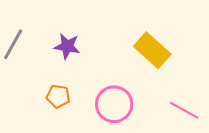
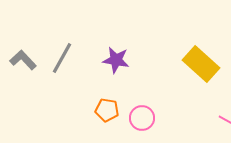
pink circle: (114, 104) -> (142, 118), moved, size x0.7

